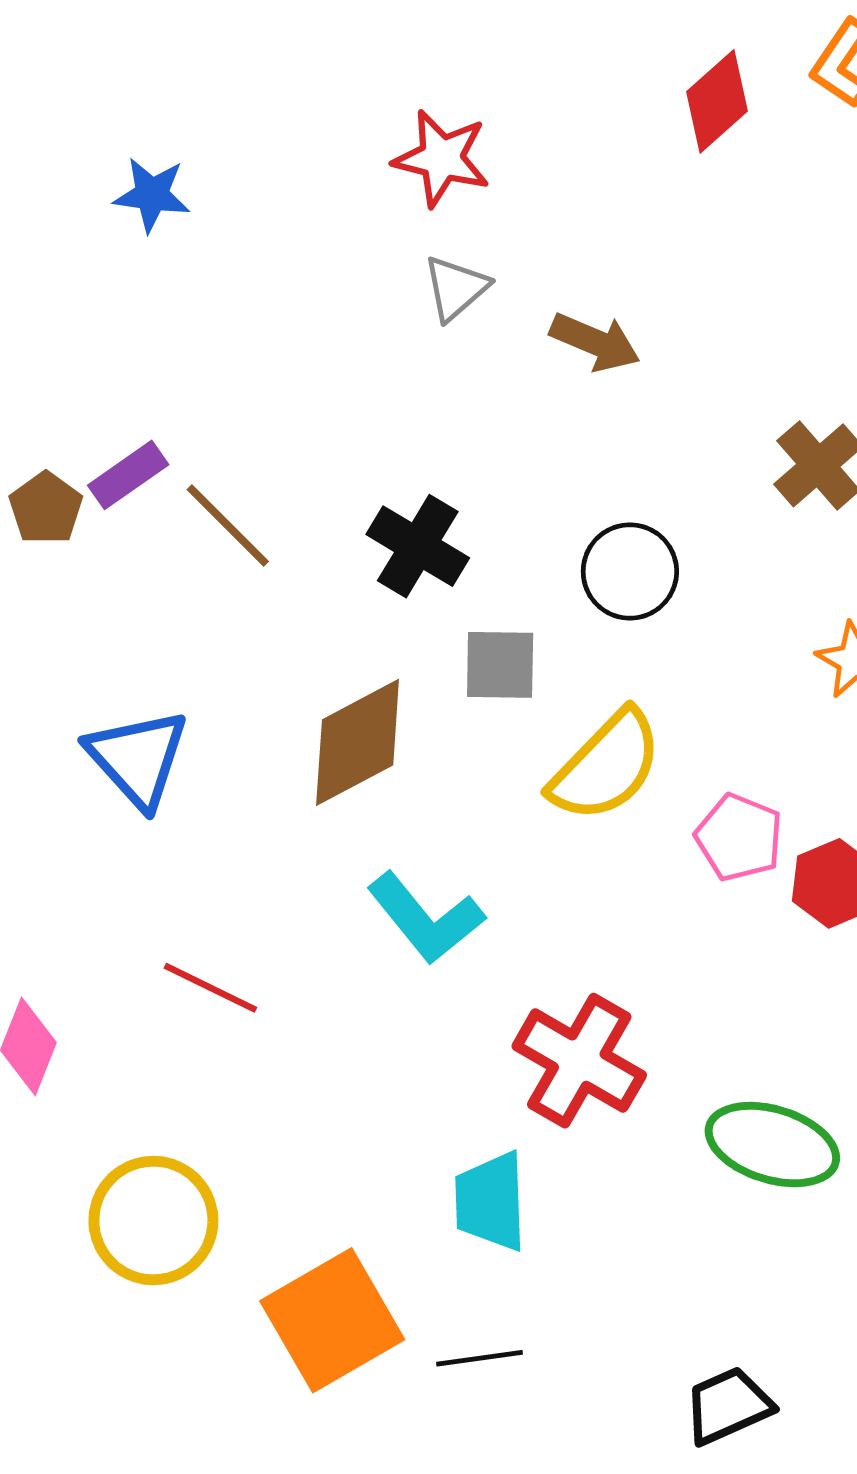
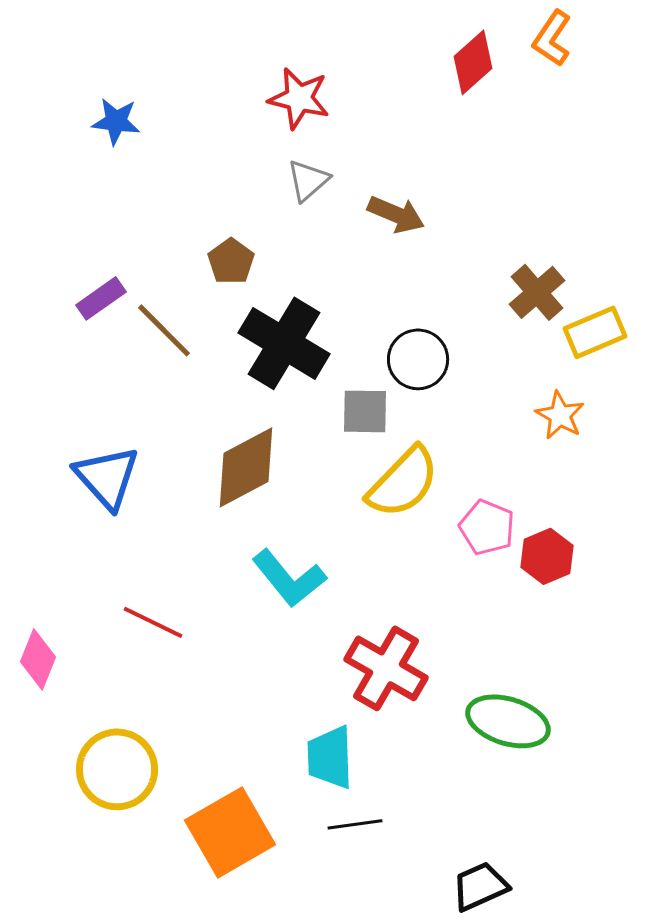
brown pentagon: (46, 508) -> (231, 261), moved
black cross: (418, 546) -> (284, 343), size x1.4
gray square: (500, 665) -> (365, 411), moved
black line: (480, 1358) -> (355, 824), moved

